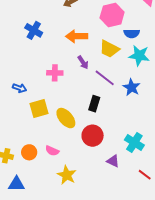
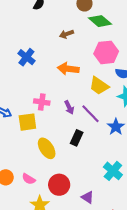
purple arrow: (83, 62) -> (69, 107), moved
yellow square: (39, 108) -> (27, 122), moved
red circle: (93, 136) -> (59, 185), moved
cyan cross: (134, 142) -> (113, 171), moved

